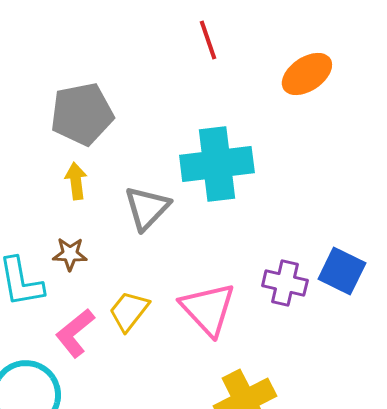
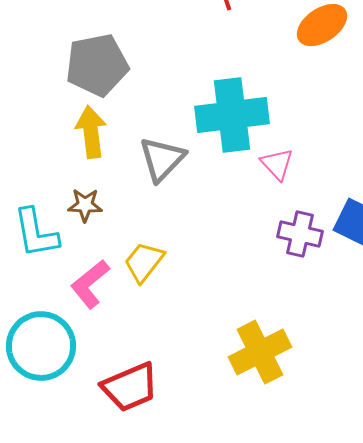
yellow arrow: (76, 181) -> (91, 132), size x1.4
pink triangle: (208, 309) -> (277, 164), moved, size x0.6

